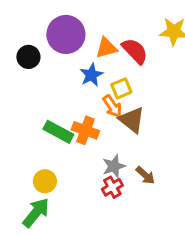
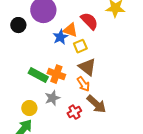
orange triangle: (106, 48) -> (70, 30), moved, turned 35
orange arrow: (112, 106) -> (83, 84), moved
gray star: (114, 166) -> (52, 98), moved
brown arrow: (145, 175) -> (96, 104), size x1.5

